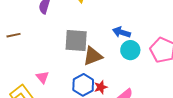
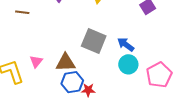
gray square: (76, 40) -> (94, 41), moved
brown triangle: (93, 56) -> (66, 63), moved

